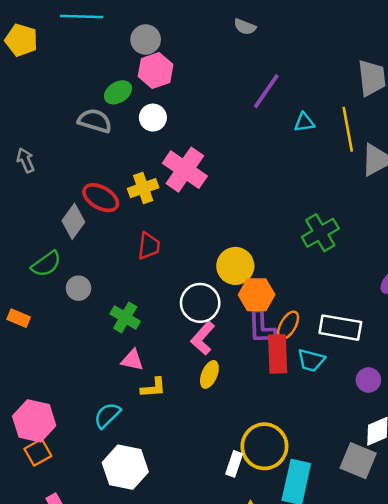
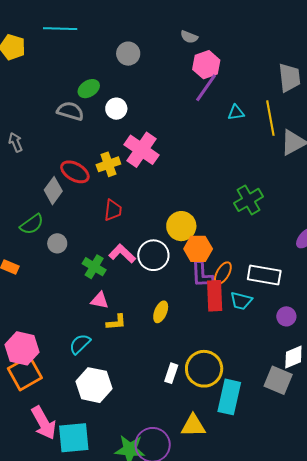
gray circle: (146, 39) -> (128, 54), moved
pink hexagon: (156, 70) -> (206, 65), moved
pink L-shape: (203, 338) -> (122, 254), moved, turned 92
orange square: (38, 452) -> (25, 373), size x1.6
white rectangle: (234, 464) -> (171, 373), moved

